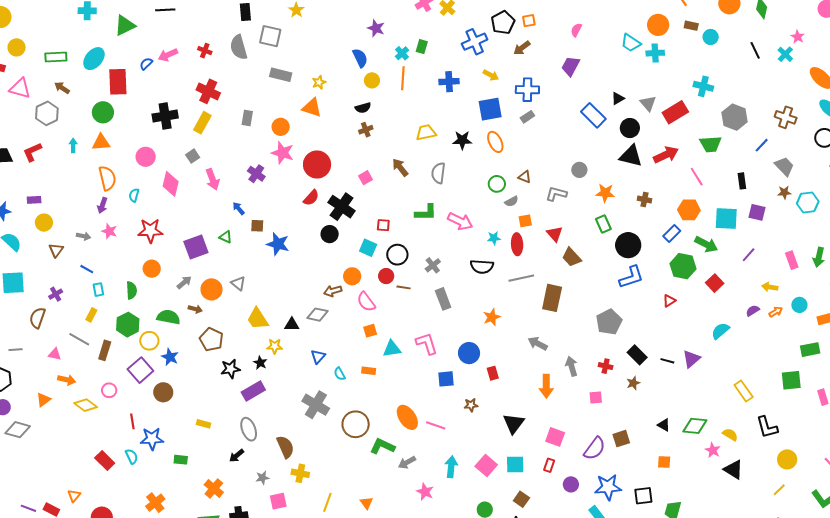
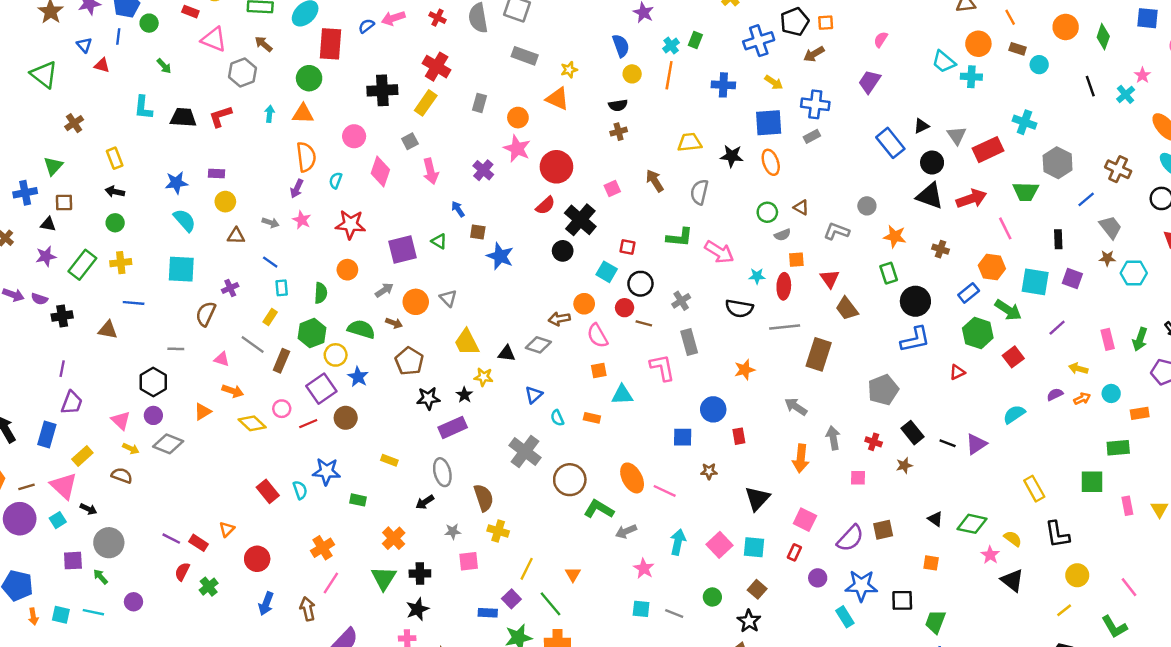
brown triangle: (56, 250) -> (236, 236), turned 49
pink L-shape: (427, 344) -> (662, 368), moved
red line: (132, 421) -> (308, 424), moved, turned 70

